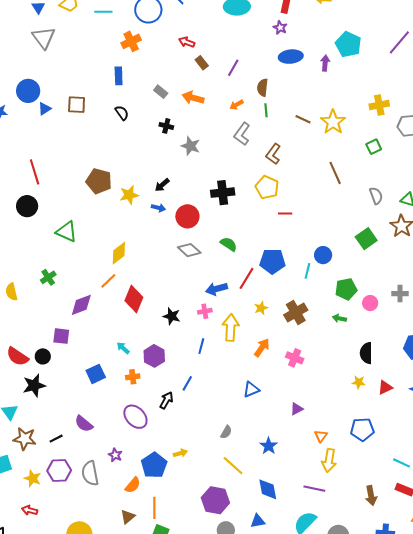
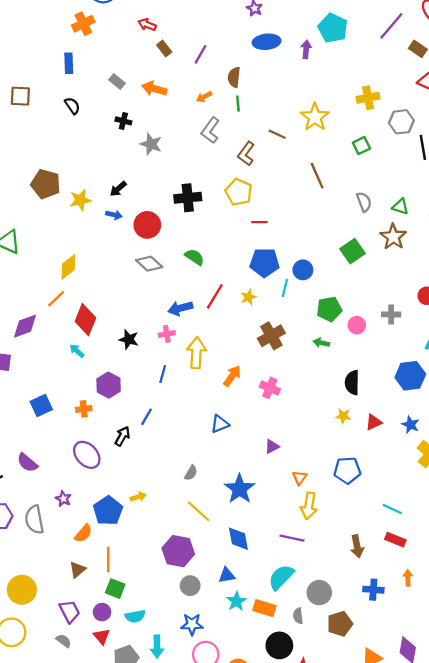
brown line: (303, 119) -> (277, 134), moved
blue pentagon: (272, 261) -> (265, 263), moved
yellow star: (261, 308) -> (248, 297), moved
cyan arrow: (123, 348) -> (77, 351), moved
blue star: (269, 446) -> (240, 489), size x1.5

